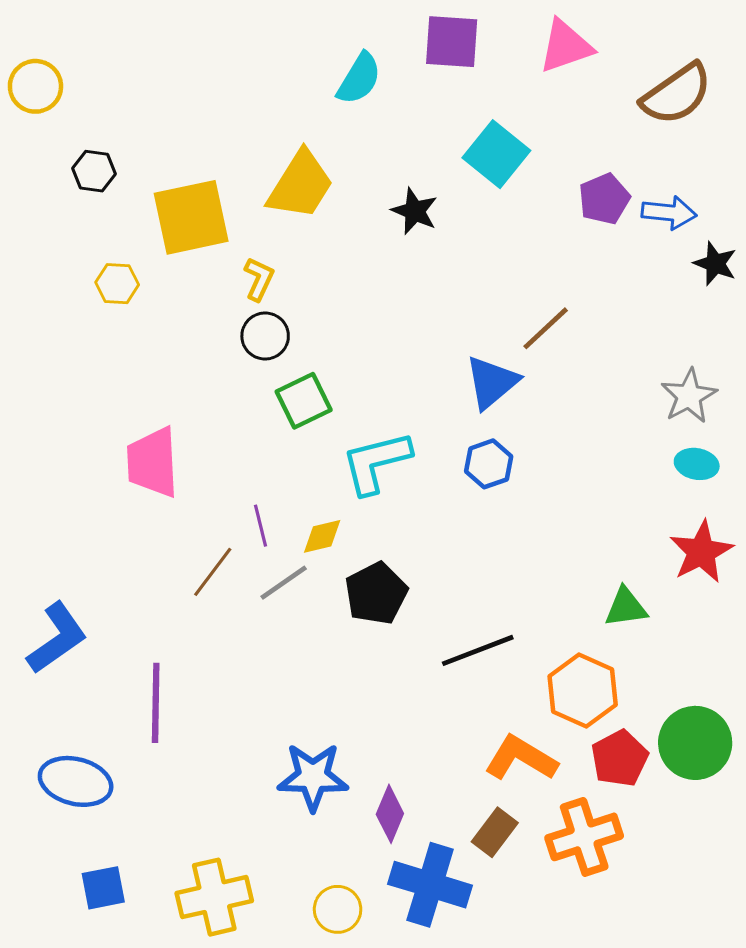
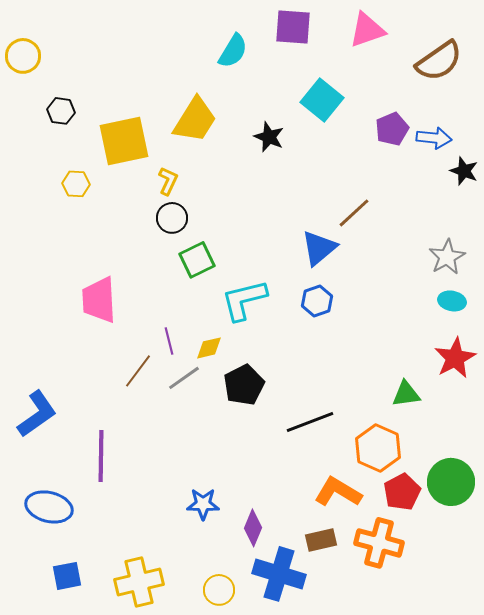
blue star: (313, 777) -> (203, 504), size x0.7
brown rectangle: (495, 832) -> (321, 540), turned 40
orange cross: (584, 837) -> (379, 543), turned 33

